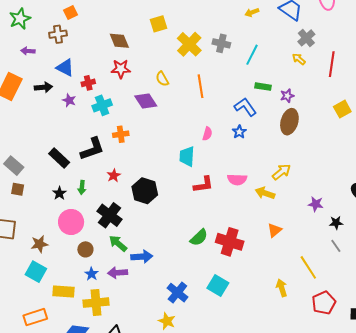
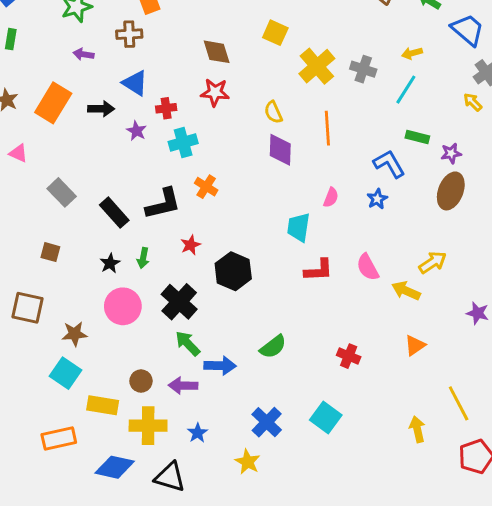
yellow arrow: (252, 12) -> (412, 53), moved
yellow square: (159, 24) -> (275, 33), turned 36
purple diamond: (146, 101) -> (280, 150), moved, turned 30
orange cross: (121, 134) -> (206, 187), turned 35
gray rectangle: (14, 166) -> (62, 192), moved
pink semicircle: (237, 179) -> (368, 267), turned 54
green semicircle: (199, 238) -> (273, 347), moved
red cross: (230, 242) -> (349, 356), size x0.6
brown circle: (85, 249) -> (141, 381), moved
blue star: (92, 274) -> (198, 433), moved

